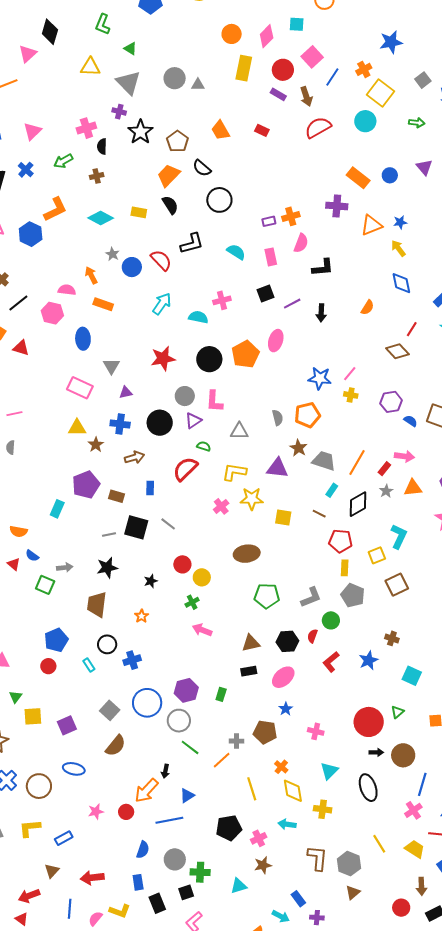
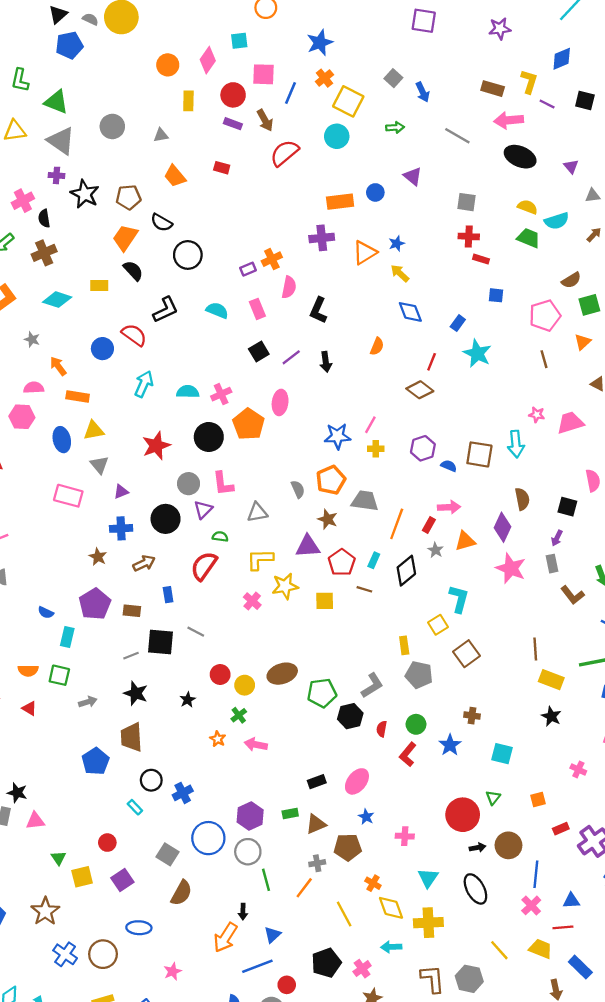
blue star: (391, 42) -> (320, 43), moved
green triangle: (130, 49) -> (56, 102), size x1.6
pink square: (312, 57) -> (263, 74), turned -35
yellow rectangle: (244, 68) -> (188, 101), size x0.7
gray triangle: (198, 85) -> (161, 135), moved
brown pentagon: (177, 141) -> (128, 197), turned -30
brown cross: (97, 176) -> (44, 253), size x1.5
orange rectangle: (358, 178) -> (340, 202), turned -35
gray star: (113, 254) -> (32, 339), moved
black L-shape: (323, 268) -> (318, 310), turned 130
pink cross: (222, 300) -> (221, 394), moved
yellow triangle: (77, 428) -> (94, 430), moved
gray trapezoid: (324, 461) -> (365, 501), moved
red pentagon: (340, 541) -> (342, 562), moved, turned -30
brown ellipse: (247, 554) -> (282, 674), moved
blue semicircle: (32, 556) -> (46, 612), moved
black star: (107, 568) -> (136, 693), turned -30
green square: (45, 585) -> (59, 675), moved
orange star: (142, 616) -> (218, 739), moved
green circle: (331, 620) -> (416, 724), moved
blue pentagon: (56, 640) -> (95, 761), moved
black hexagon: (287, 641) -> (350, 716), moved
brown triangle: (251, 643) -> (316, 824), moved
red circle: (48, 666) -> (107, 843), moved
green rectangle: (221, 694) -> (290, 814), turned 72
green line: (190, 747) -> (266, 880), turned 48
yellow cross: (323, 809) -> (428, 923), size x1.4
red circle: (126, 812) -> (287, 985), moved

